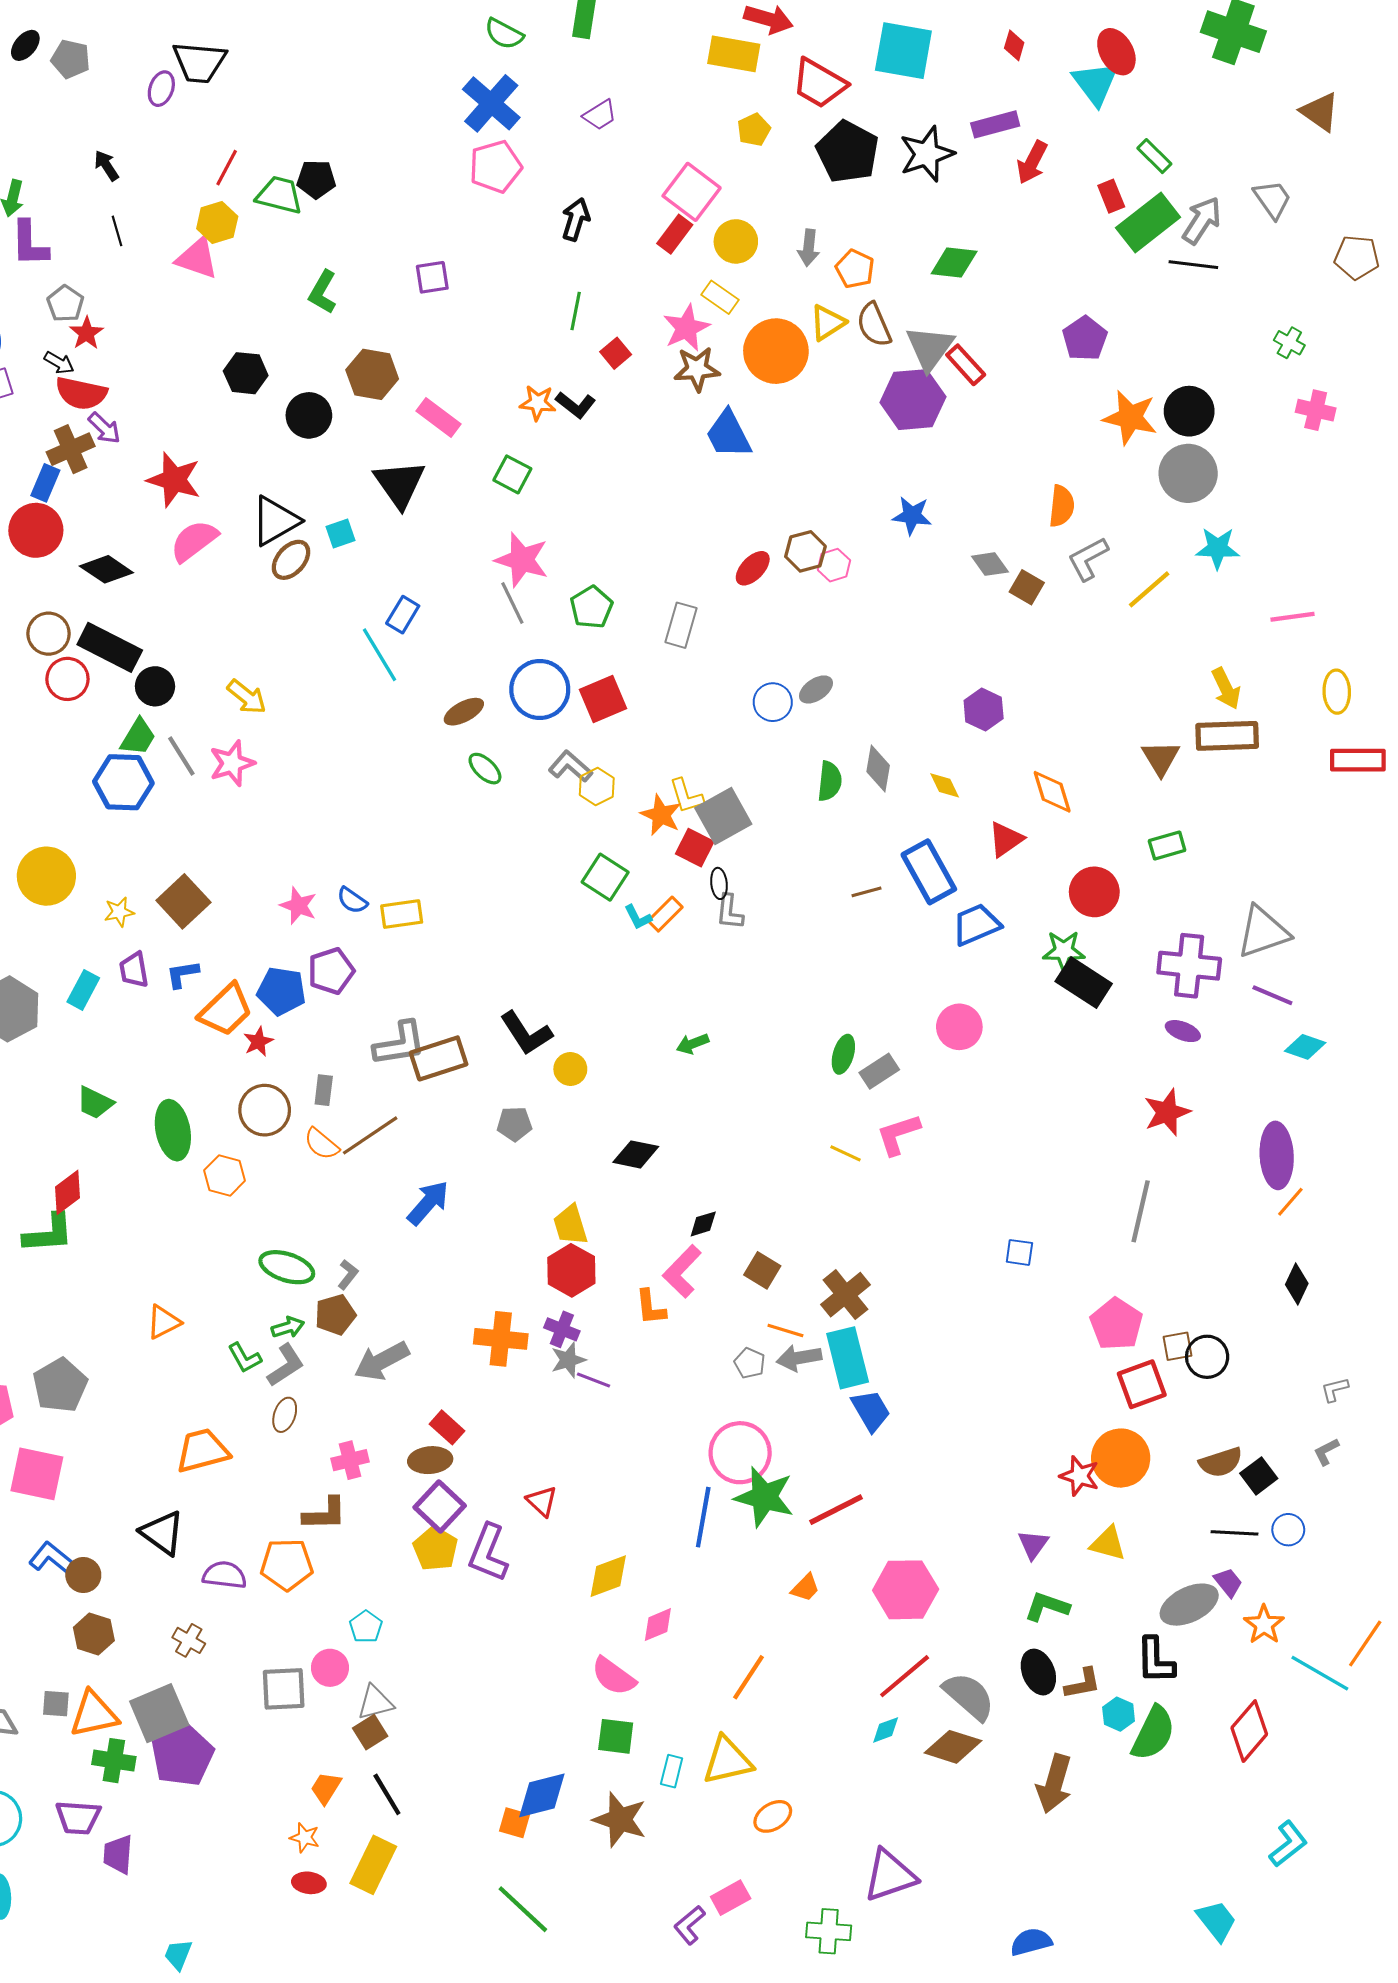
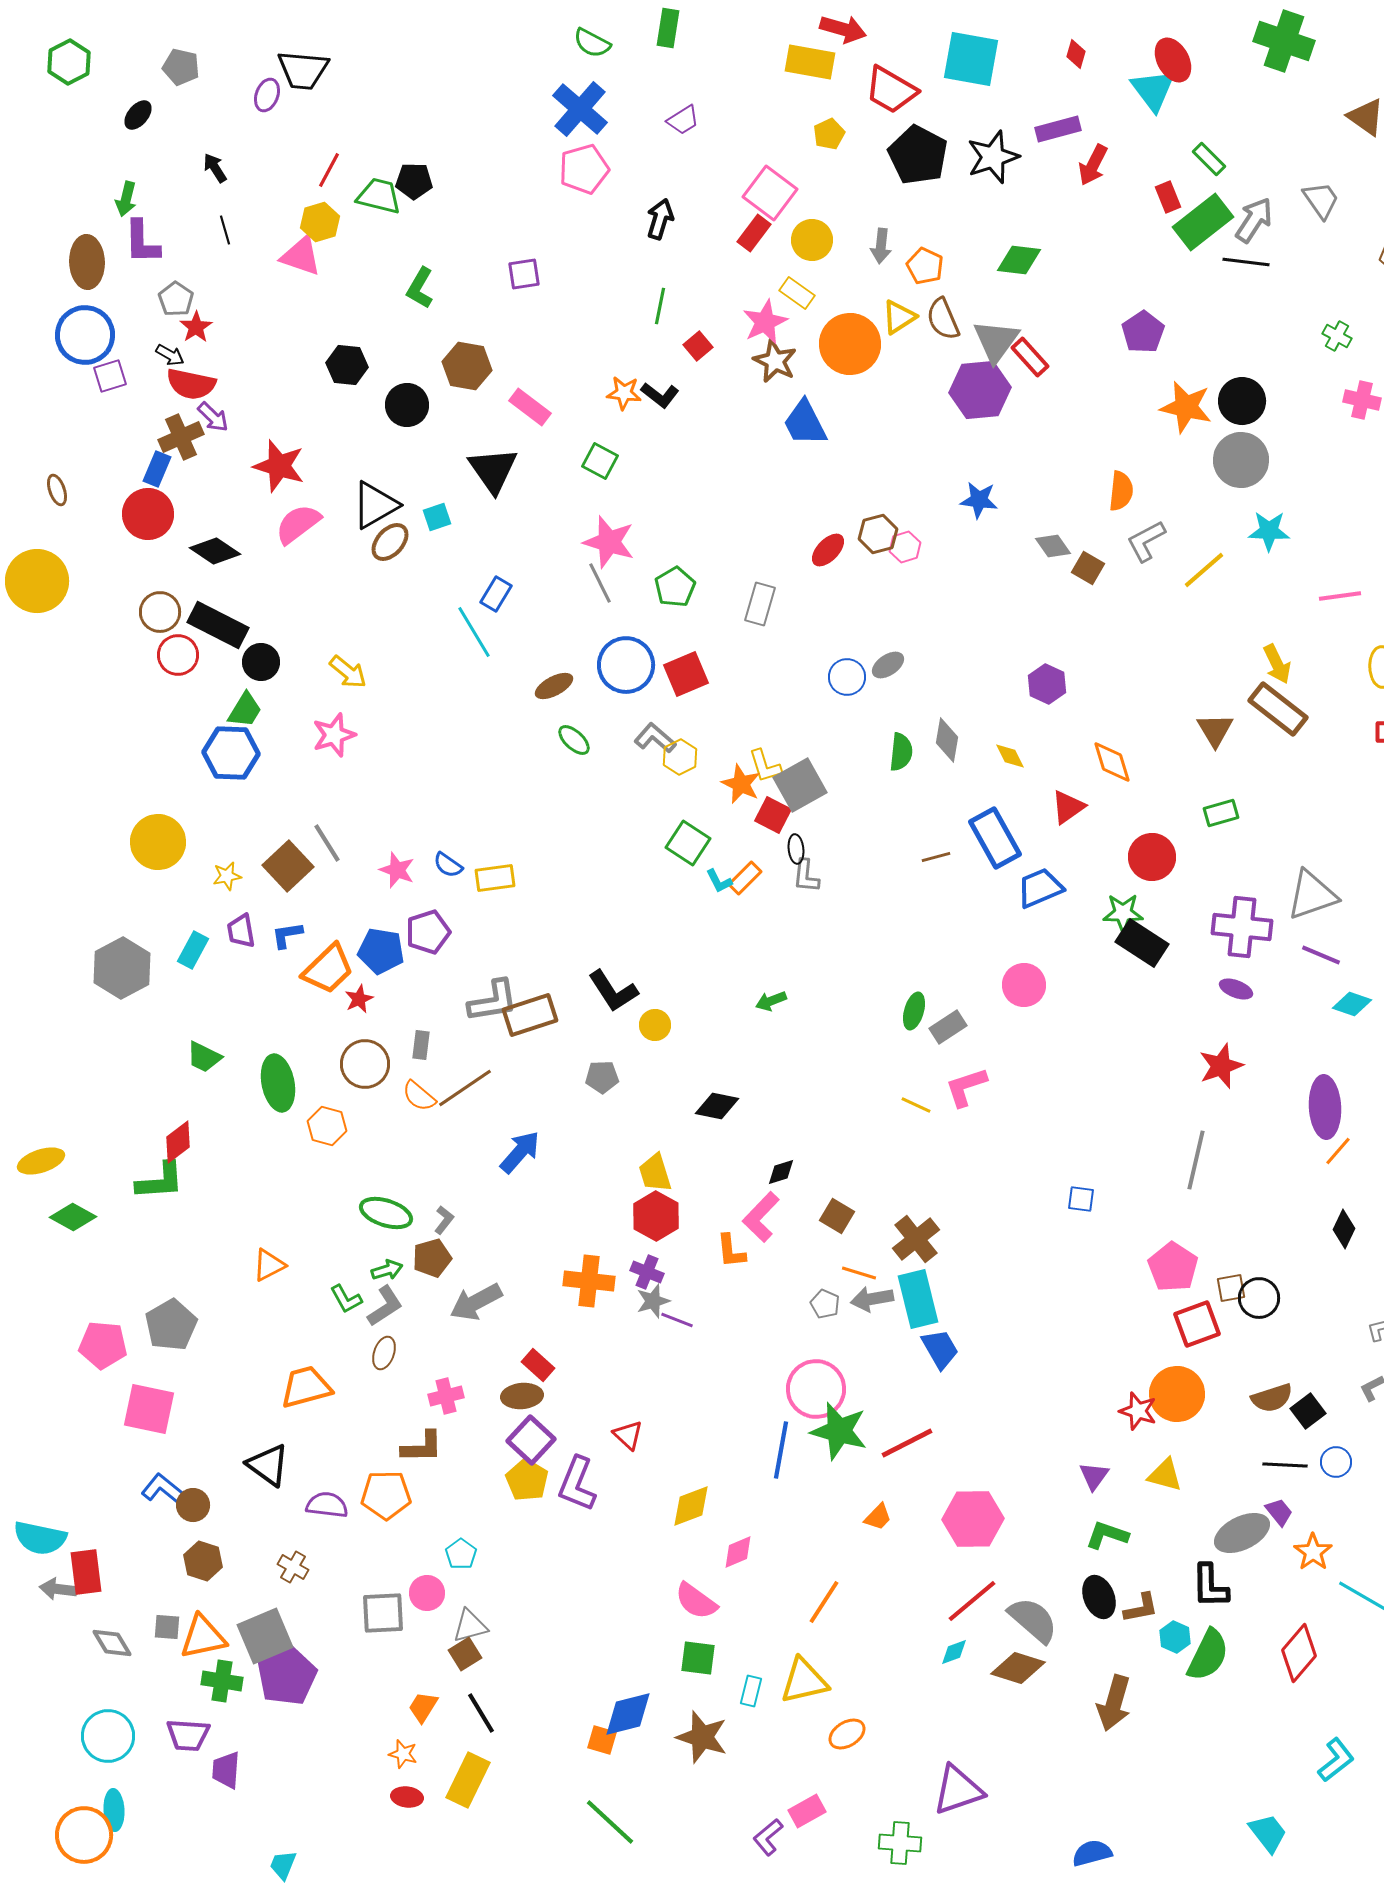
black ellipse: (25, 45) -> (138, 115), moved
brown star: (697, 369) -> (775, 361), turned 30
brown rectangle: (1227, 736) -> (1278, 709), turned 40
gray line: (181, 756) -> (327, 843), moved

